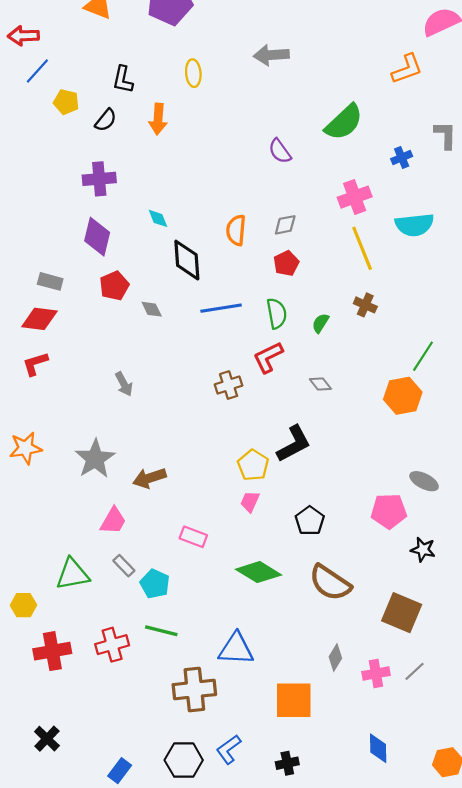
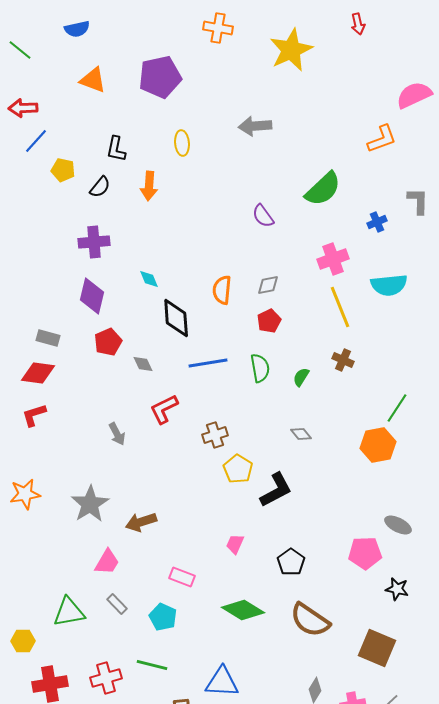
red L-shape: (268, 357) -> (164, 409), moved
yellow pentagon: (253, 465) -> (238, 469), moved
cyan pentagon: (155, 584) -> (163, 617), moved

